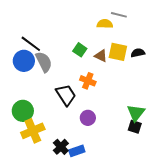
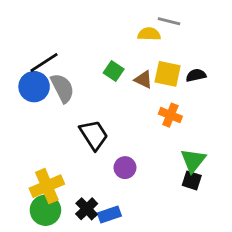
black line: (31, 44) -> (44, 62), turned -70
orange cross: (88, 81) -> (170, 115), moved
green circle: (23, 111) -> (45, 210), moved

